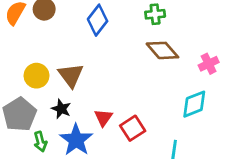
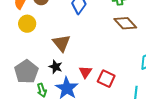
yellow circle: (37, 76) -> (27, 24), moved
red square: (133, 128) -> (106, 79), turned -30

